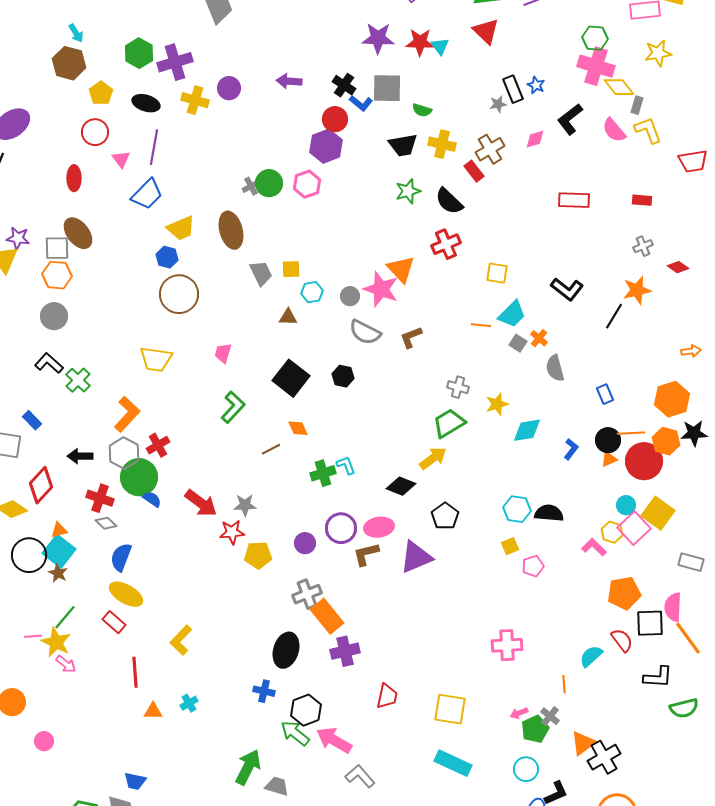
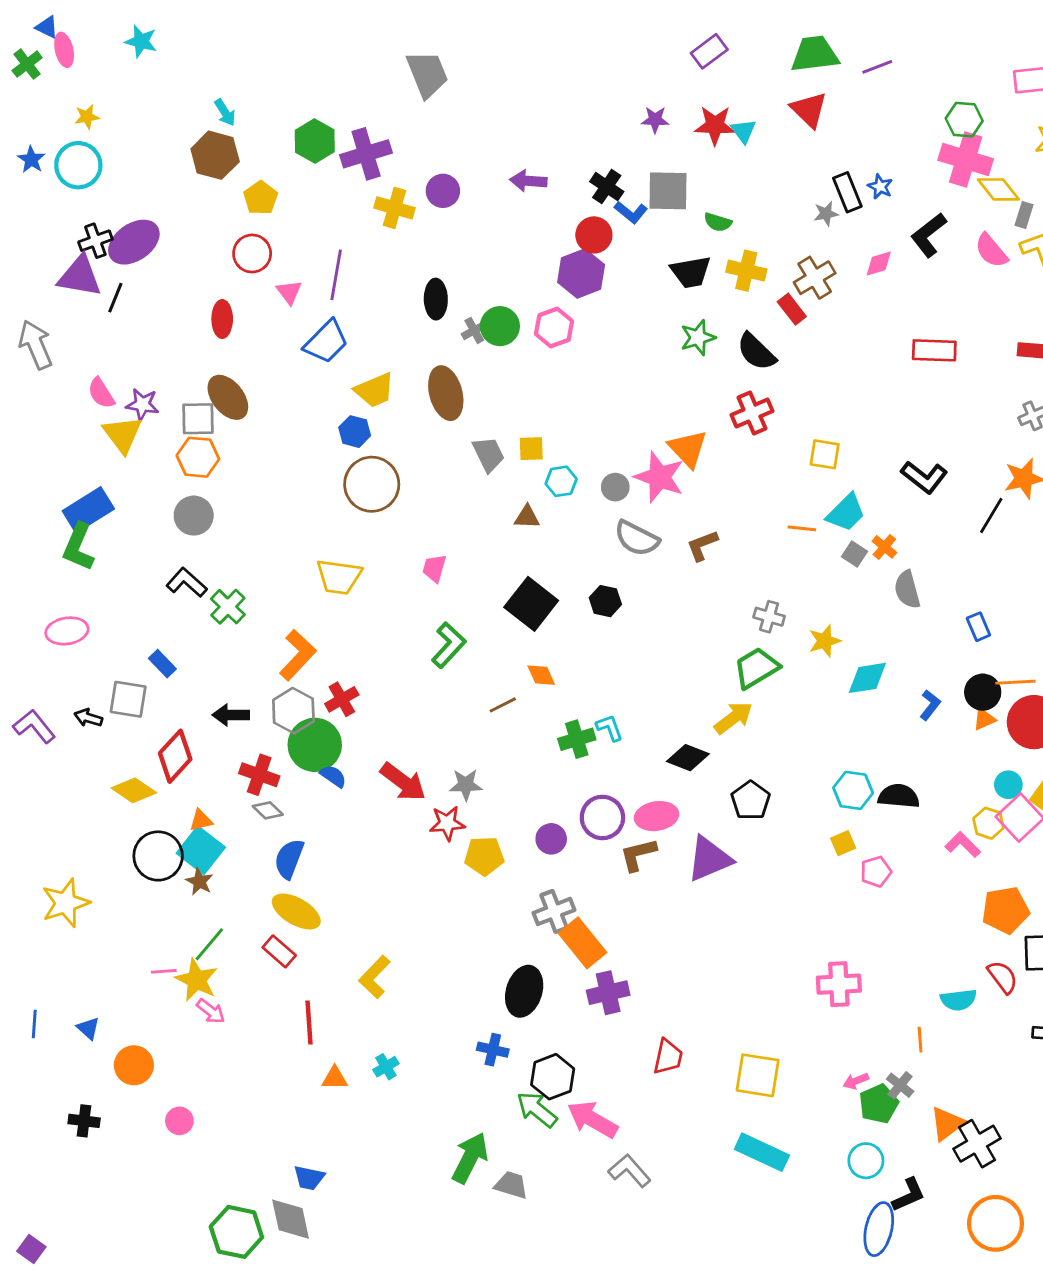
purple star: (378, 38) -> (655, 120), size x0.6
black ellipse: (146, 103) -> (436, 299), moved, turned 72
cyan semicircle: (591, 656) -> (958, 1000), turned -145

